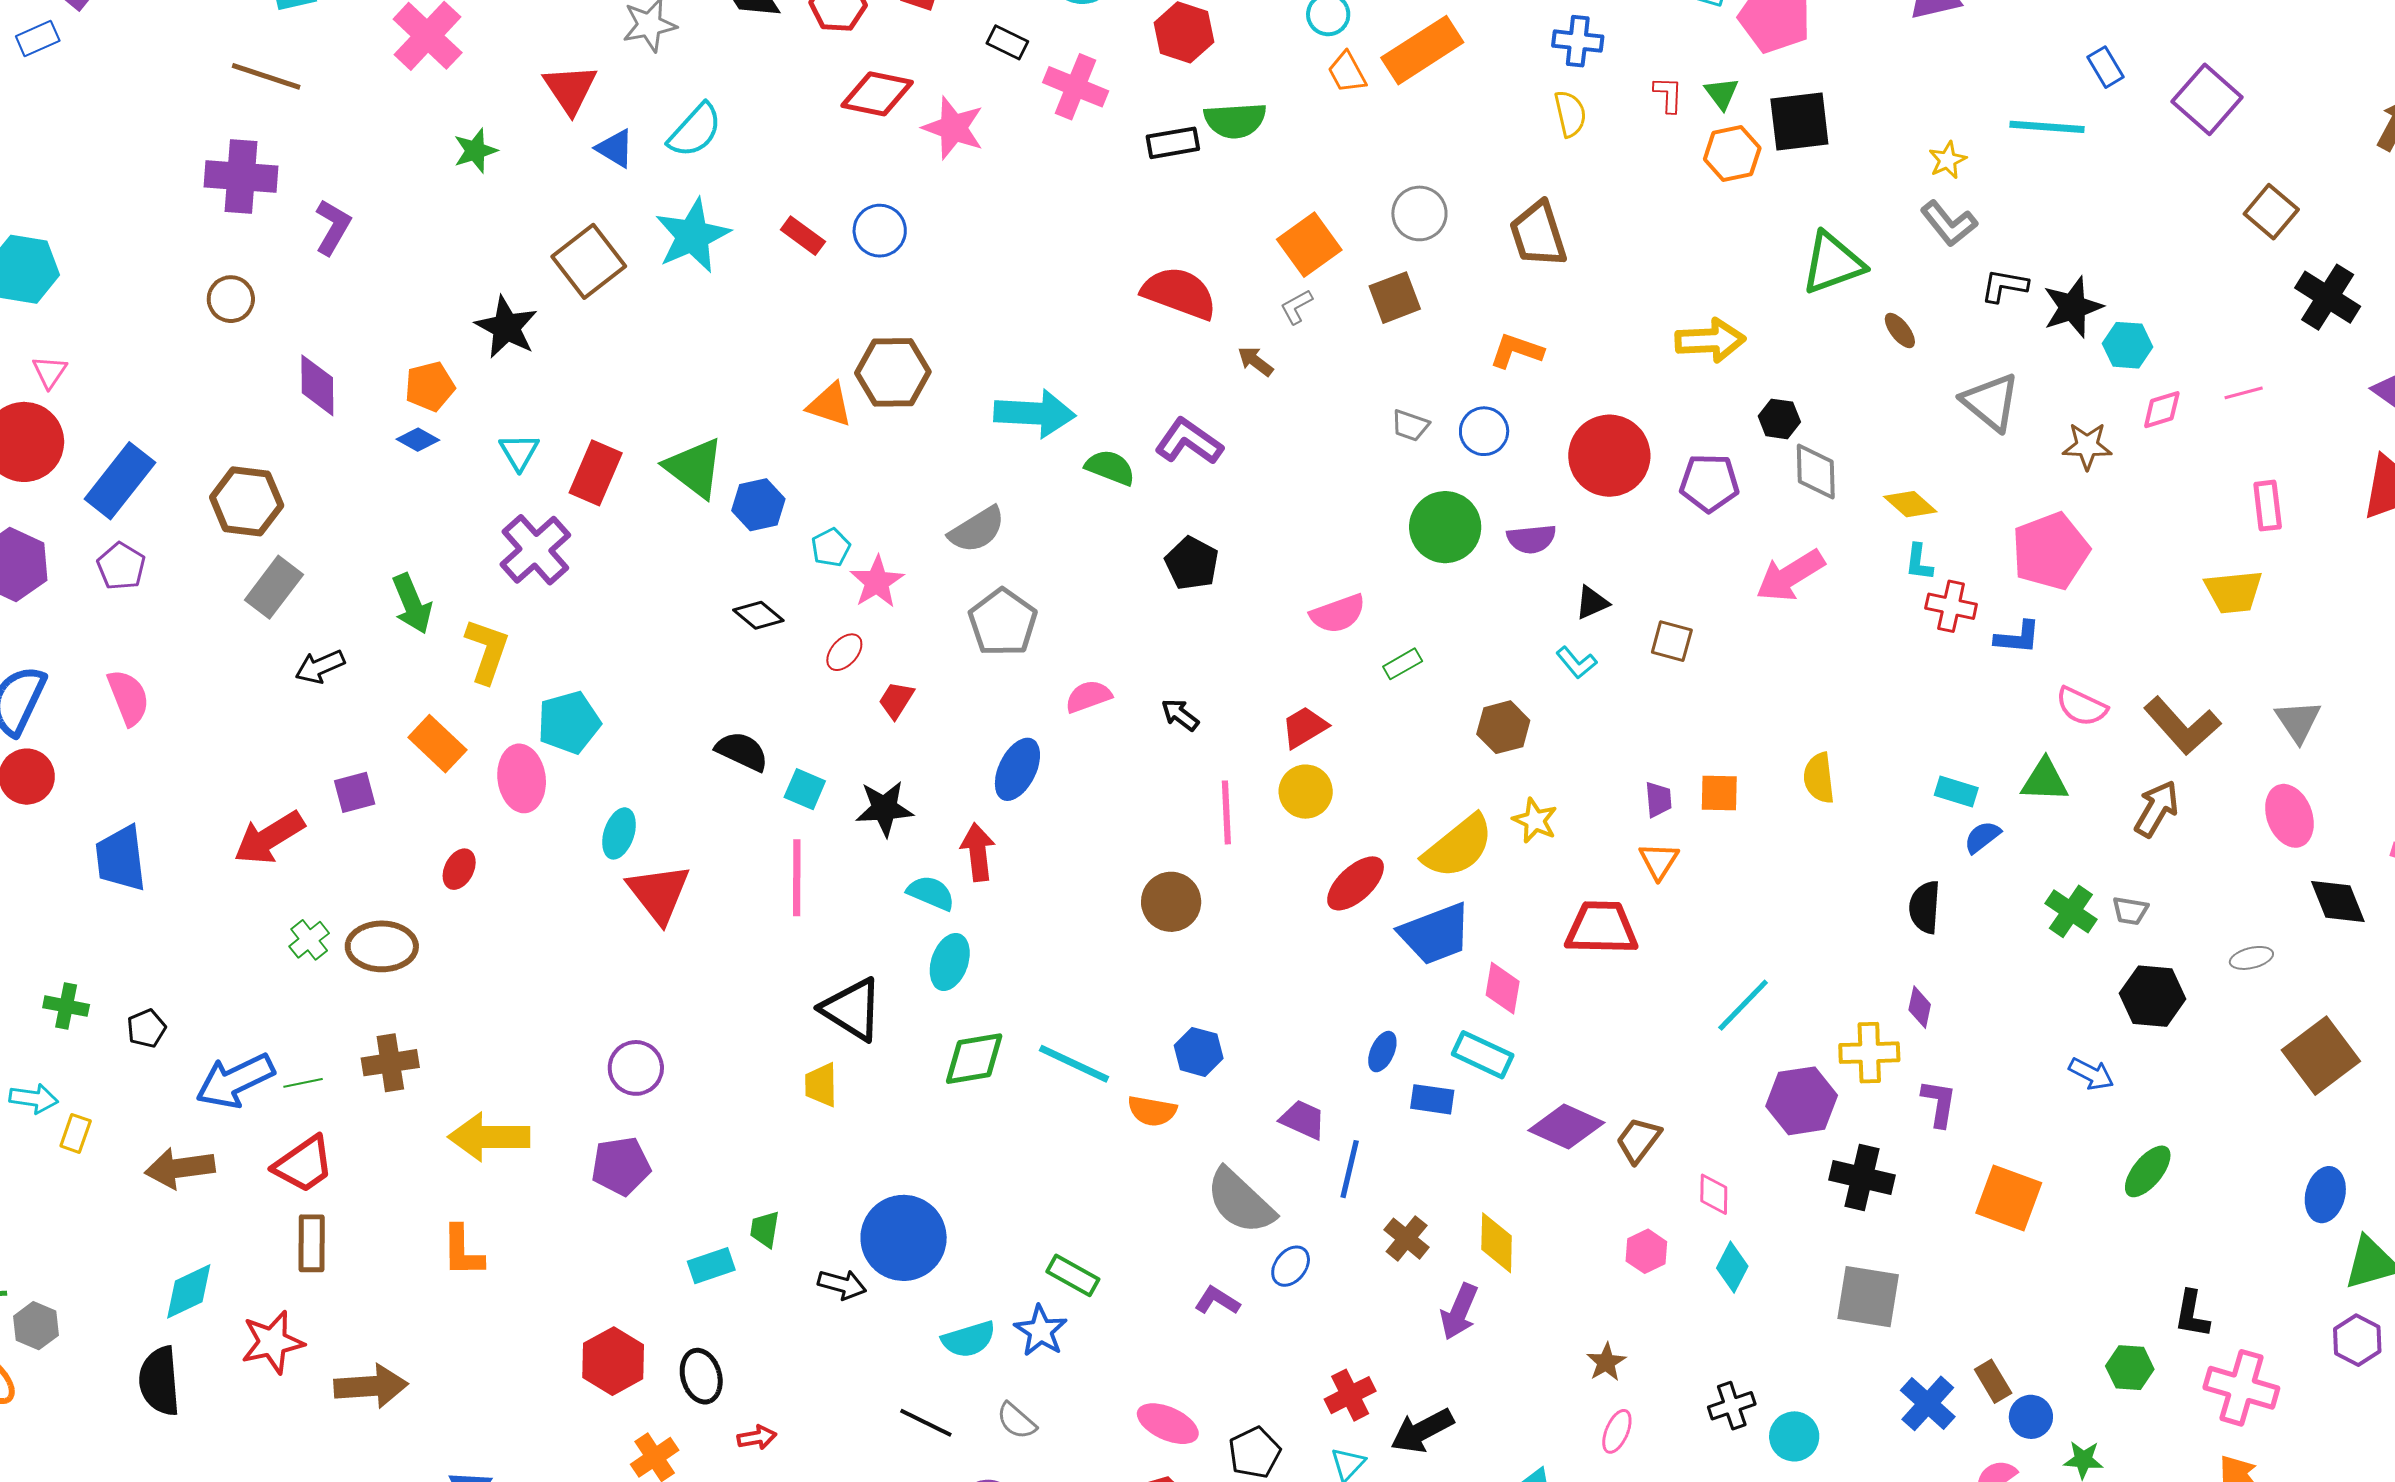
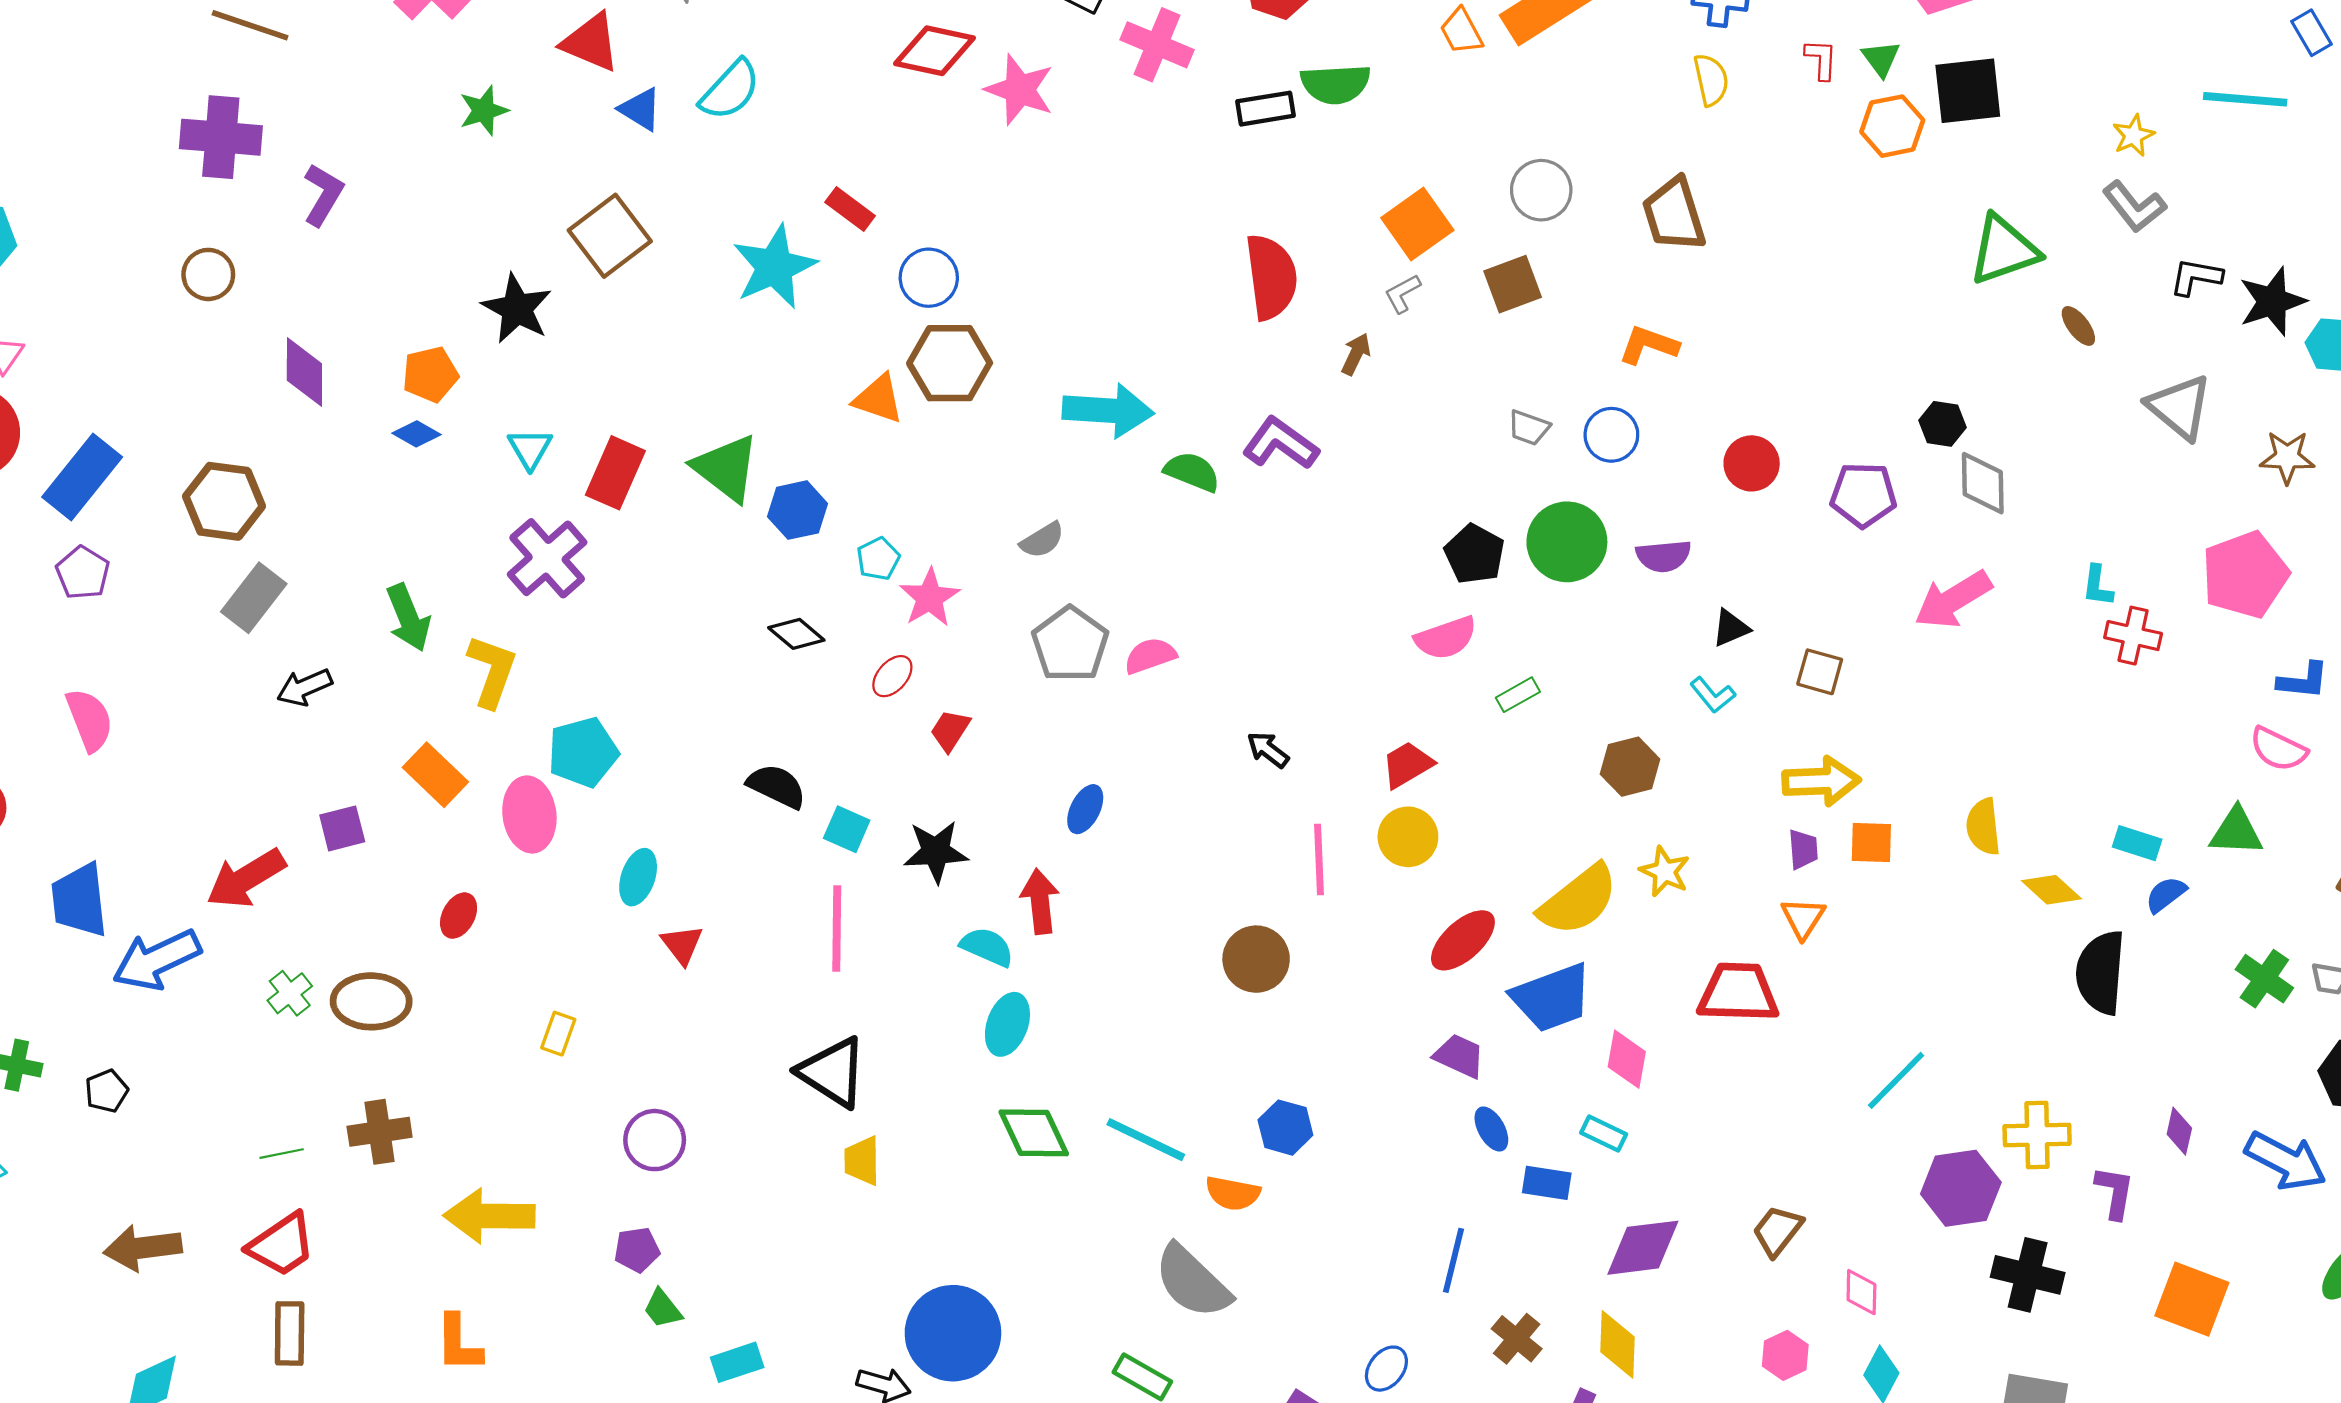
red triangle: (570, 89) -> (591, 42), turned -34
blue circle: (880, 231) -> (929, 278), moved
cyan star: (692, 236) -> (774, 267), moved
red semicircle: (1179, 293) -> (1271, 277), turned 62
yellow arrow: (1710, 340) -> (1821, 781), moved
brown arrow: (1255, 361) -> (1356, 354), turned 78
red circle: (1609, 456) -> (1752, 463), size x0.6
yellow diamond: (1910, 504) -> (2051, 890), moved
gray semicircle: (977, 530) -> (1042, 540), size x0.7
black pentagon: (1192, 563) -> (1474, 554), moved
blue L-shape: (2018, 637) -> (2303, 681), moved
pink semicircle: (1088, 696) -> (1150, 656), moved
blue ellipse: (1017, 769) -> (1085, 809), size x0.7
red triangle: (659, 893) -> (682, 945), size x0.6
black semicircle: (1925, 907) -> (2101, 972), size x1.4
purple diamond: (1920, 1007) -> (2179, 1131), moved
black triangle: (852, 1009) -> (833, 1072), moved
blue ellipse: (1382, 1052) -> (1491, 1129), turned -54
cyan rectangle: (1483, 1055) -> (1604, 1133), size x0.7
green diamond: (974, 1059) -> (1034, 1133), turned 74
blue arrow: (2091, 1074) -> (2286, 1161), size x1.6
blue arrow: (235, 1081) -> (157, 960), moved
purple trapezoid: (1303, 1120) -> (1459, 1056), moved
purple diamond: (1566, 1127) -> (1643, 1248), moved, turned -32
yellow rectangle: (76, 1133) -> (558, 1034), moved
purple pentagon: (621, 1166) -> (637, 1250), size x0.7
gray semicircle: (1240, 1201) -> (1192, 1282), moved
green trapezoid: (765, 1229) -> (663, 1309), moved, turned -48

